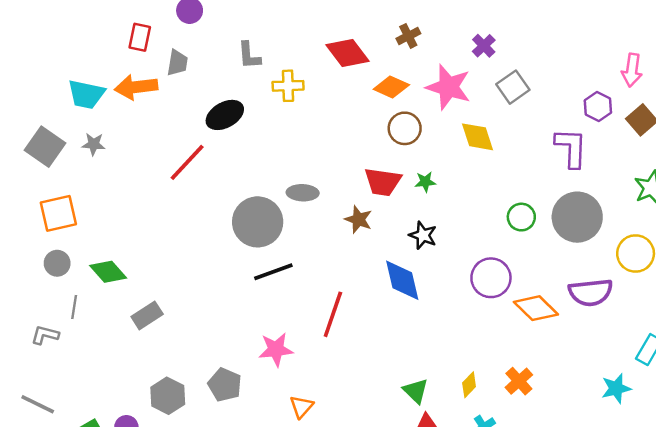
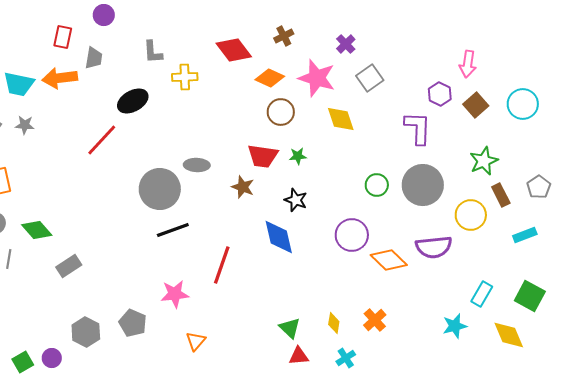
yellow diamond: (469, 385) -> (334, 323), turned -35

